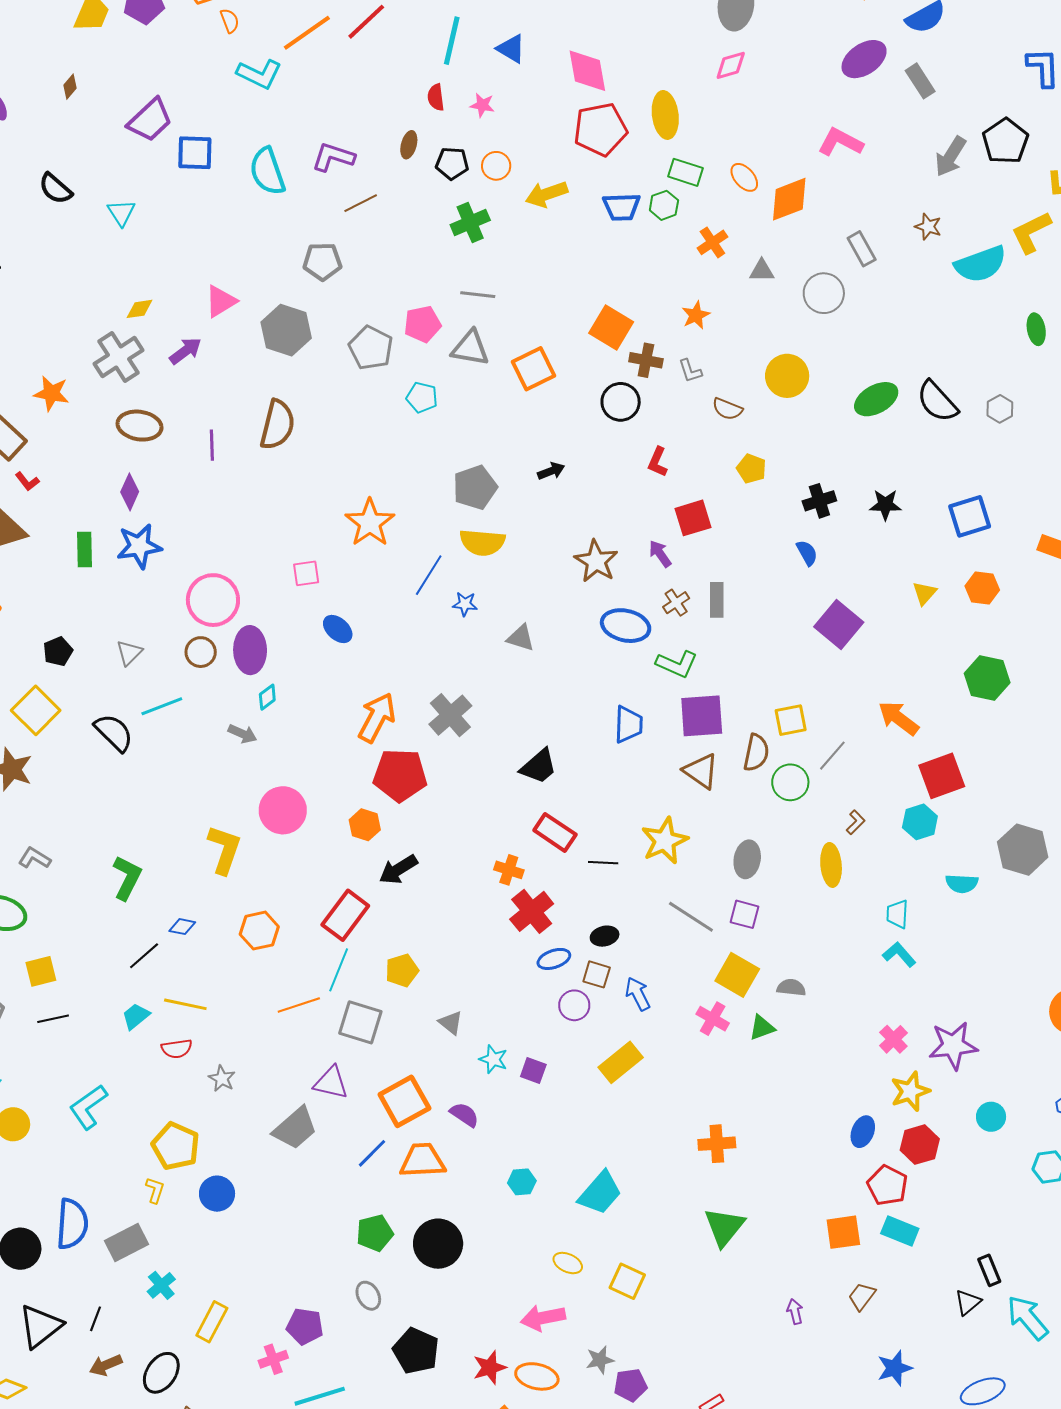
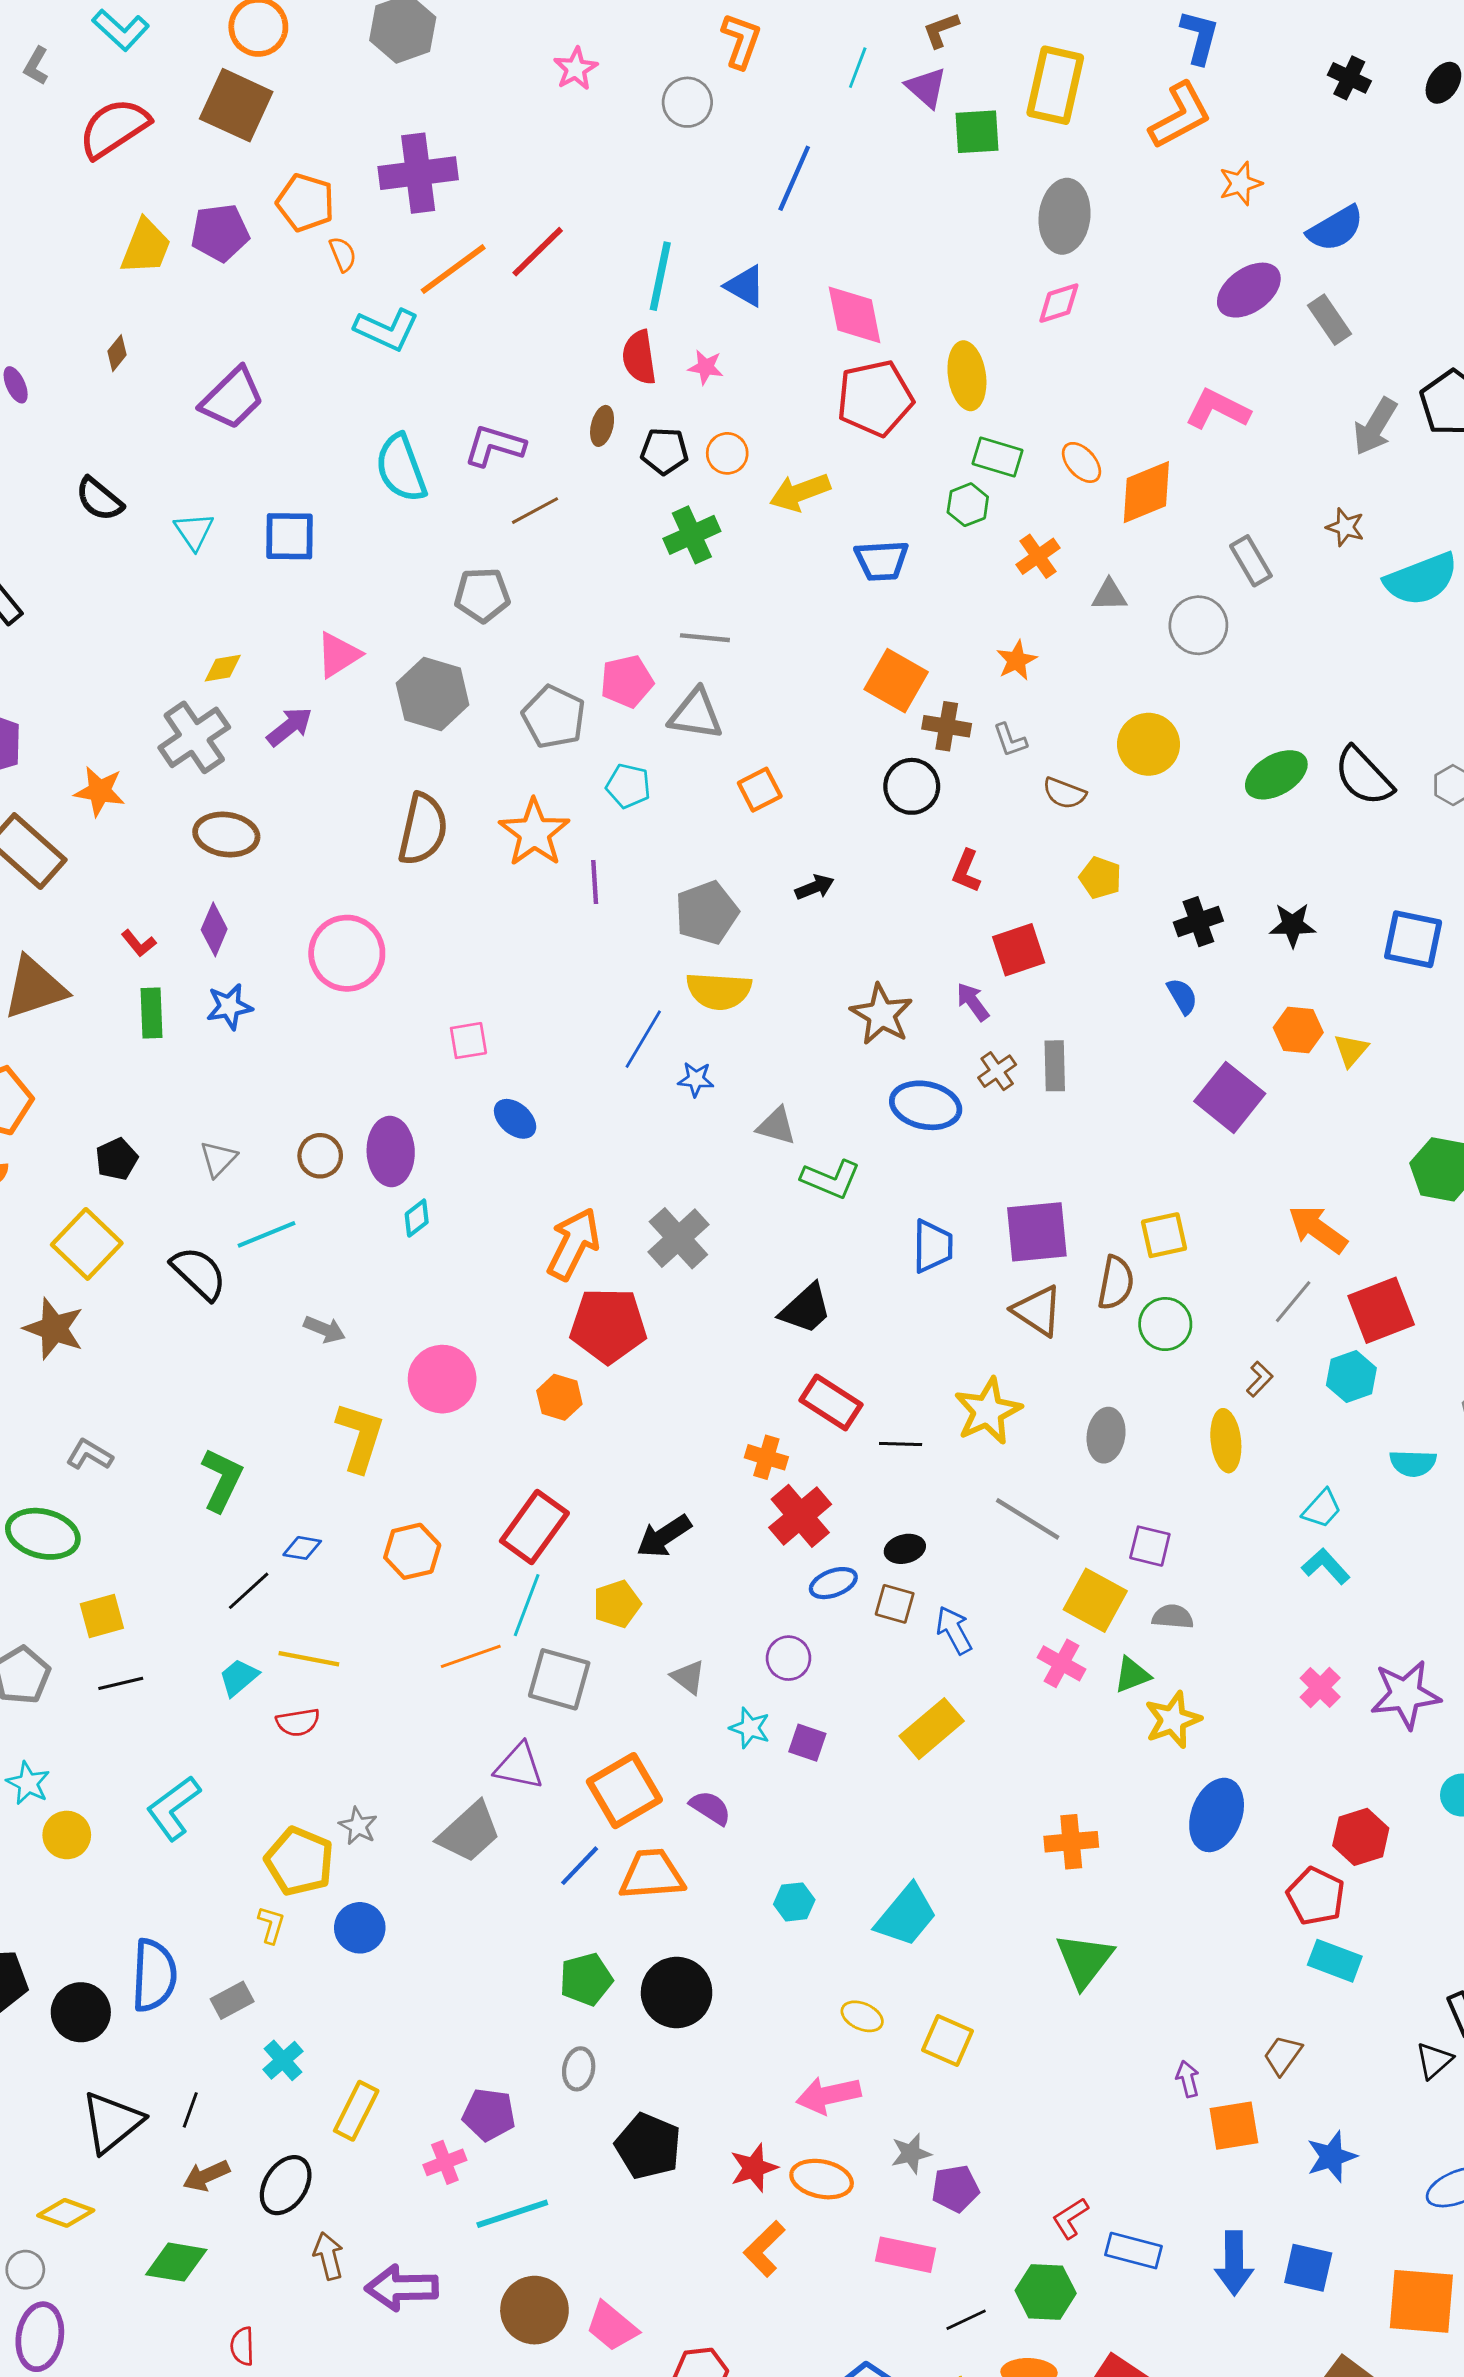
red semicircle: (436, 97) -> (639, 357), size x1.4
blue square: (195, 153) -> (289, 536), moved
blue trapezoid: (622, 207) -> (882, 561), moved
orange square: (533, 369) -> (760, 790), moved, size x0.7
purple line: (212, 445) -> (595, 882), moved
red L-shape: (27, 481) -> (139, 943), moved
blue square: (970, 516) -> (1413, 939), turned 30
orange star: (370, 523) -> (534, 833), moved
blue star: (139, 546) -> (229, 1007), size x0.7
orange hexagon: (982, 588) -> (1298, 1030), moved
pink circle: (213, 600) -> (347, 953), moved
green L-shape: (677, 664) -> (831, 1179), moved
gray arrow: (242, 734) -> (324, 1329), moved
gray line: (832, 756) -> (1293, 1302), moved
black arrow: (398, 870) -> (664, 1536), moved
purple square: (745, 914) -> (1150, 1546), moved
cyan trapezoid: (897, 914) -> (1322, 1509), turned -140
purple circle: (574, 1005) -> (789, 1658), moved
gray star: (222, 1078) -> (358, 1826), moved
yellow star: (910, 1091) -> (1173, 1720), moved
blue ellipse: (863, 1132) -> (1217, 1815), moved, size x1.6
orange square: (843, 1232) -> (1234, 2126), moved
gray rectangle: (126, 1243) -> (232, 2000), size x0.7
gray ellipse: (368, 1296) -> (579, 2069), turned 40

